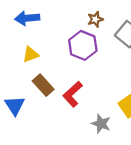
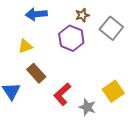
blue arrow: (27, 18) -> (36, 14), moved
red L-shape: (73, 94) -> (62, 94), moved

